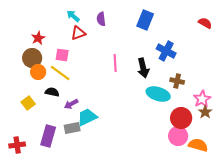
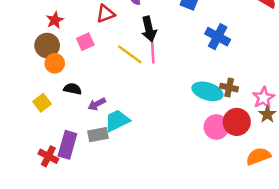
pink square: (62, 55) -> (85, 42), turned -32
black arrow: (143, 68) -> (149, 29), moved
yellow line: (60, 73) -> (130, 54), moved
brown cross: (177, 81) -> (229, 88), moved
pink circle: (178, 136) -> (216, 127), moved
red cross: (17, 145) -> (48, 156), moved, turned 35
orange semicircle: (198, 145) -> (258, 156), turned -36

